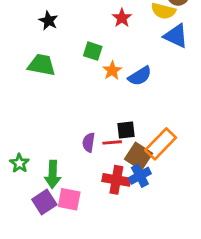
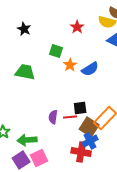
green trapezoid: (42, 65) -> (25, 72), moved
green arrow: (53, 174) -> (27, 140), turned 84
red cross: (116, 180) -> (81, 152), moved
pink square: (69, 199) -> (39, 158), turned -36

